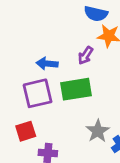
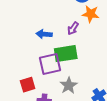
purple square: (38, 93) -> (50, 64), moved
gray star: (98, 131) -> (69, 85), moved

